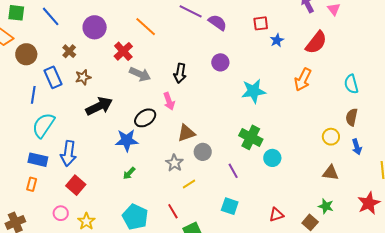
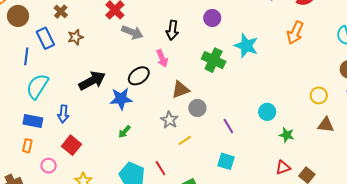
cyan star: (254, 91) -> (246, 46), turned 30
black arrow: (99, 106) -> (92, 81), moved
green cross: (251, 137) -> (214, 60), moved
yellow circle: (331, 137) -> (319, 95), moved
blue arrow: (68, 153) -> (63, 114), size x0.7
green star: (326, 206) -> (287, 135), moved
red line: (173, 211) -> (160, 168), moved
pink circle: (61, 213) -> (49, 166), moved
red triangle: (276, 215) -> (283, 168), moved

